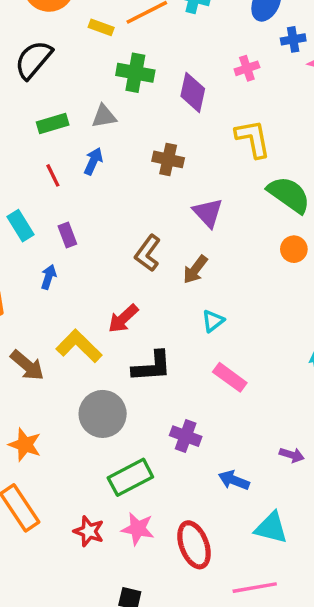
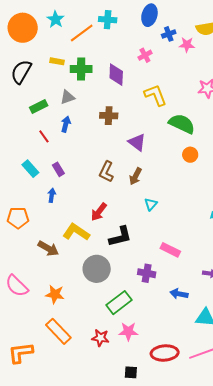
yellow rectangle: (101, 27) -> (57, 61), moved
pink rectangle: (230, 377) -> (170, 250), moved
red ellipse: (194, 545) -> (165, 353), moved, turned -64

